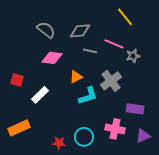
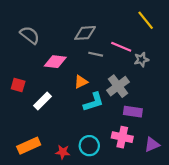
yellow line: (125, 17) -> (146, 20), moved
gray semicircle: (46, 30) -> (30, 35), moved
purple rectangle: (135, 109) -> (133, 112), moved
orange rectangle: (19, 128) -> (29, 146), moved

